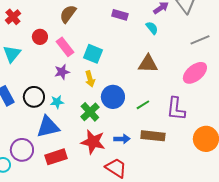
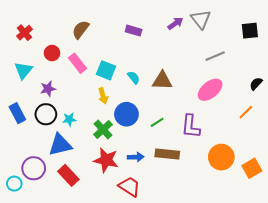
cyan semicircle: (152, 28) -> (134, 78), moved
purple star: (62, 72) -> (48, 89), moved
red rectangle: (56, 157) -> (68, 175), turned 65

